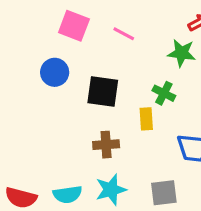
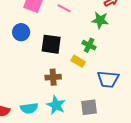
yellow rectangle: (146, 119) -> (78, 61), turned -56
cyan star: (111, 190) -> (56, 105), turned -30

